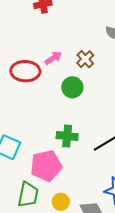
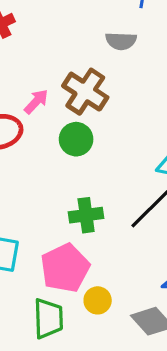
brown cross: (85, 59) -> (85, 92), size x1.6
yellow circle: (61, 202) -> (98, 300), moved

